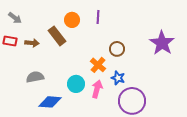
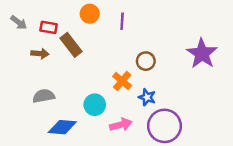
orange circle: (72, 20) -> (90, 14), moved
red rectangle: (10, 41) -> (49, 27), moved
pink arrow: (97, 89) -> (121, 125), moved, turned 60

